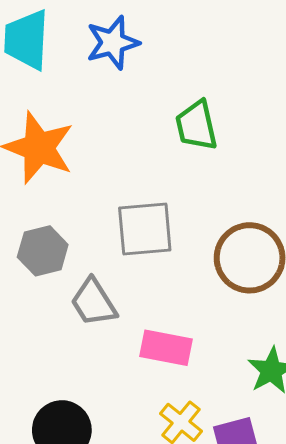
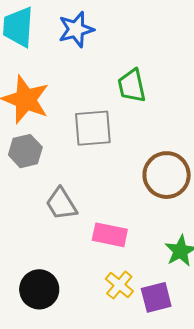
gray square: (145, 229) -> (93, 128), moved
gray hexagon: (43, 251) -> (25, 151), moved

